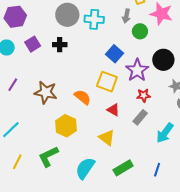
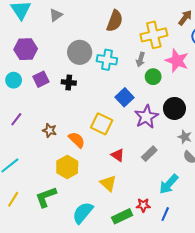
yellow square: (107, 82) -> (102, 124), moved
brown star: (46, 92) -> (50, 130), size x0.6
red star: (144, 95) -> (143, 205), moved
orange semicircle: (83, 97) -> (77, 140), moved
gray rectangle: (140, 117) -> (149, 154), moved
blue line: (157, 170) -> (165, 214), moved

